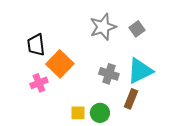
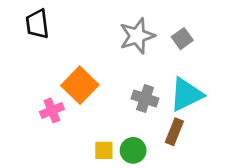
black trapezoid: (36, 45) -> (37, 24), moved

